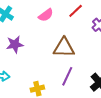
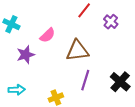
pink semicircle: (46, 15) -> (48, 35), moved

